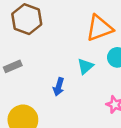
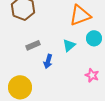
gray rectangle: (13, 66) -> (33, 45), moved

